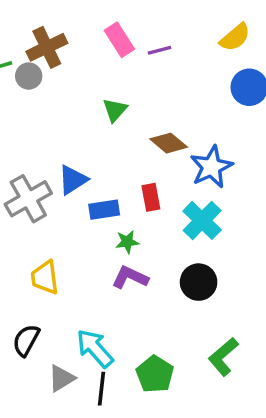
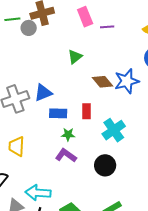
blue star: (211, 167) -> (127, 81), moved
cyan arrow: (95, 348) -> (38, 193), turned -55

